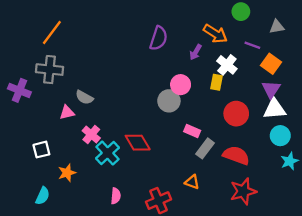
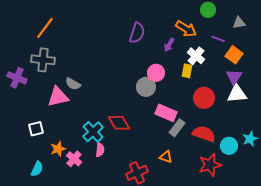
pink triangle: (67, 112) -> (58, 97), size x1.6
pink rectangle: (192, 131) -> (166, 113), size x1.5
pink cross: (91, 134) -> (74, 159), moved
cyan circle: (280, 136) -> (229, 146), moved
pink semicircle: (116, 196) -> (100, 150), moved

